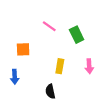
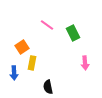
orange square: (23, 49) -> (22, 47), turned -32
yellow rectangle: (60, 66) -> (32, 63), moved

